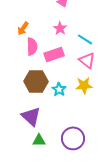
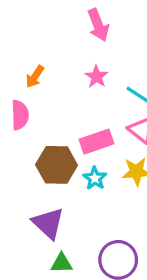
pink semicircle: (32, 46) -> (20, 115), moved
pink rectangle: (54, 54) -> (96, 142), moved

